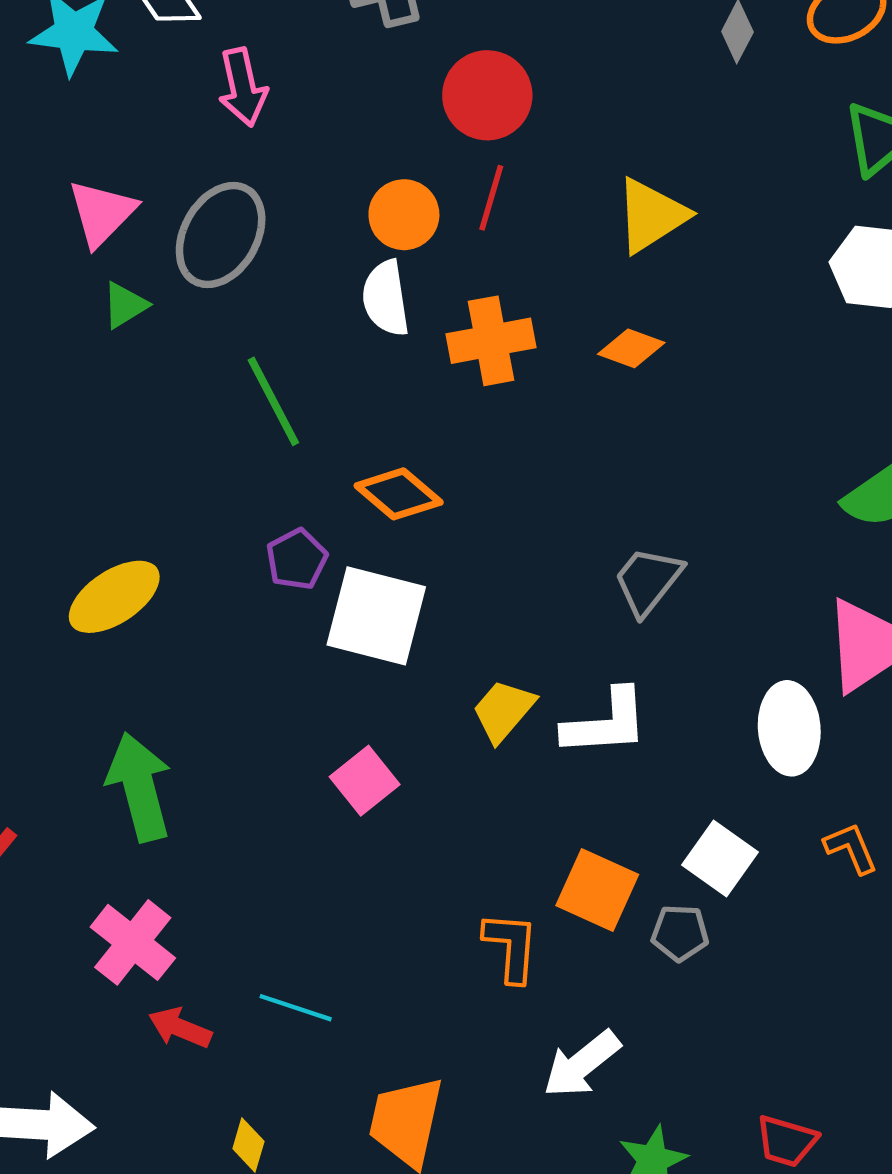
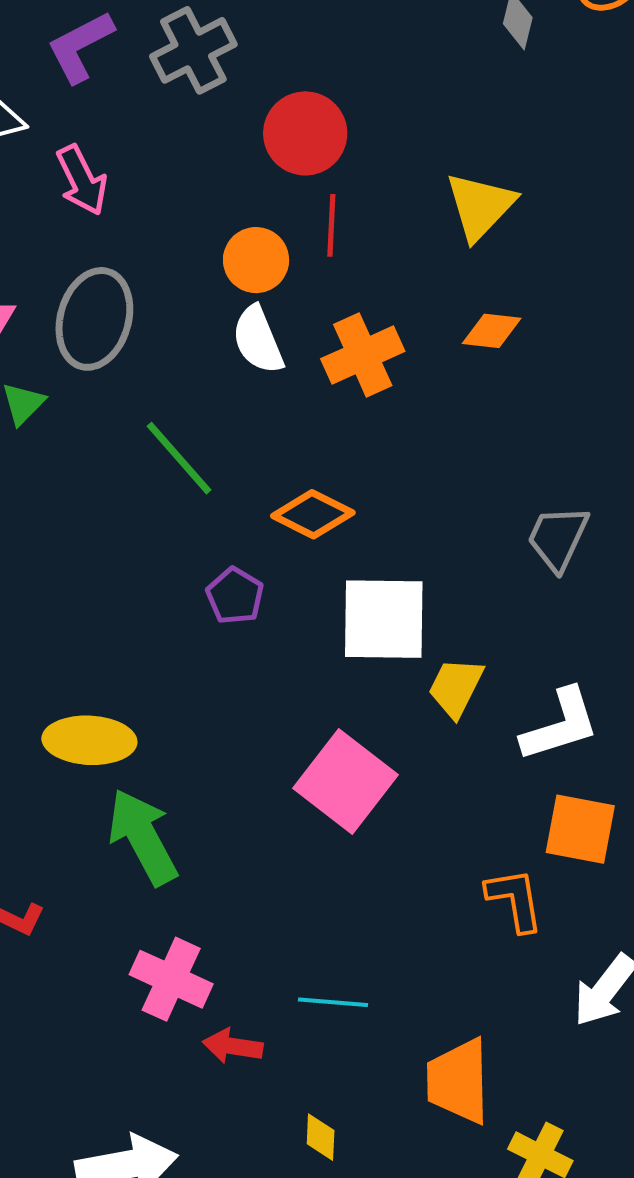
yellow ellipse: (114, 597) -> (89, 740), moved, turned 50
white square: (376, 616) -> (384, 619), moved
white L-shape: (606, 723) -> (560, 725), moved
pink square: (365, 781) -> (345, 781), size x1.6

